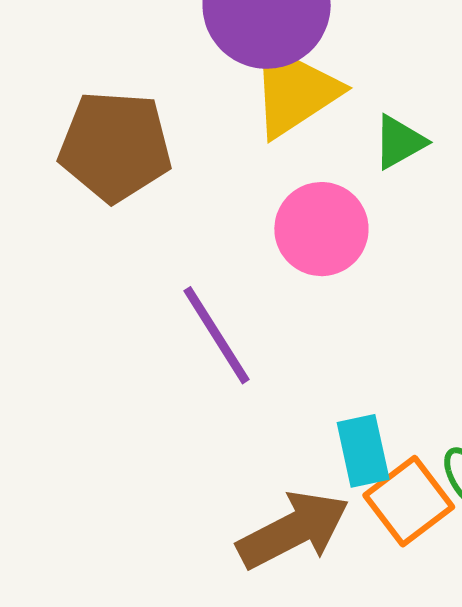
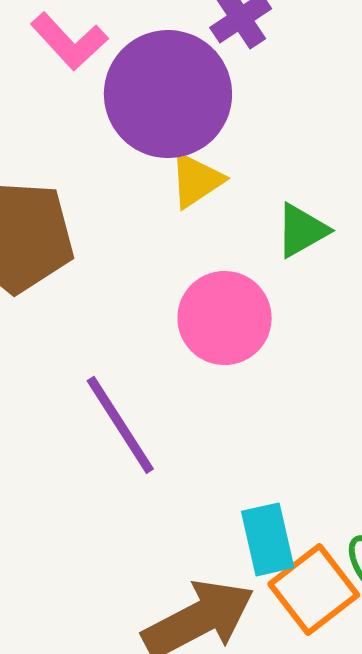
yellow triangle: (294, 91) -> (196, 180), size x0.6

